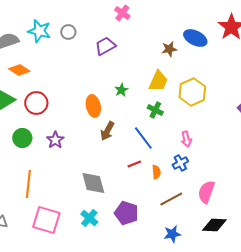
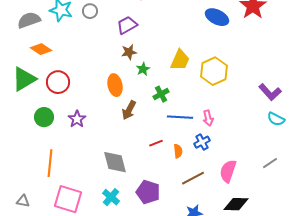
brown star: (169, 49) -> (129, 52), moved
green cross: (155, 110) -> (161, 94), moved, turned 35
blue line: (143, 138) -> (180, 117), moved, turned -50

